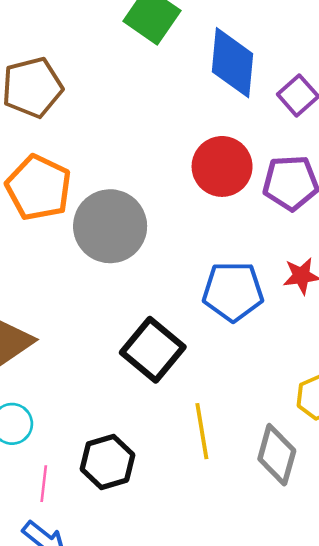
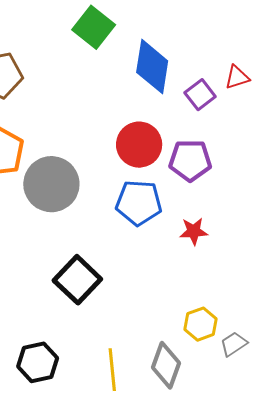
blue pentagon: (233, 291) -> (139, 203), moved
yellow line: (202, 431) -> (112, 370), moved

